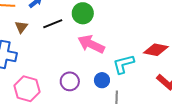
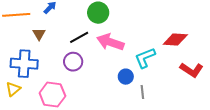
black line: (53, 24) -> (79, 37), moved
purple circle: (70, 81) -> (73, 62), moved

